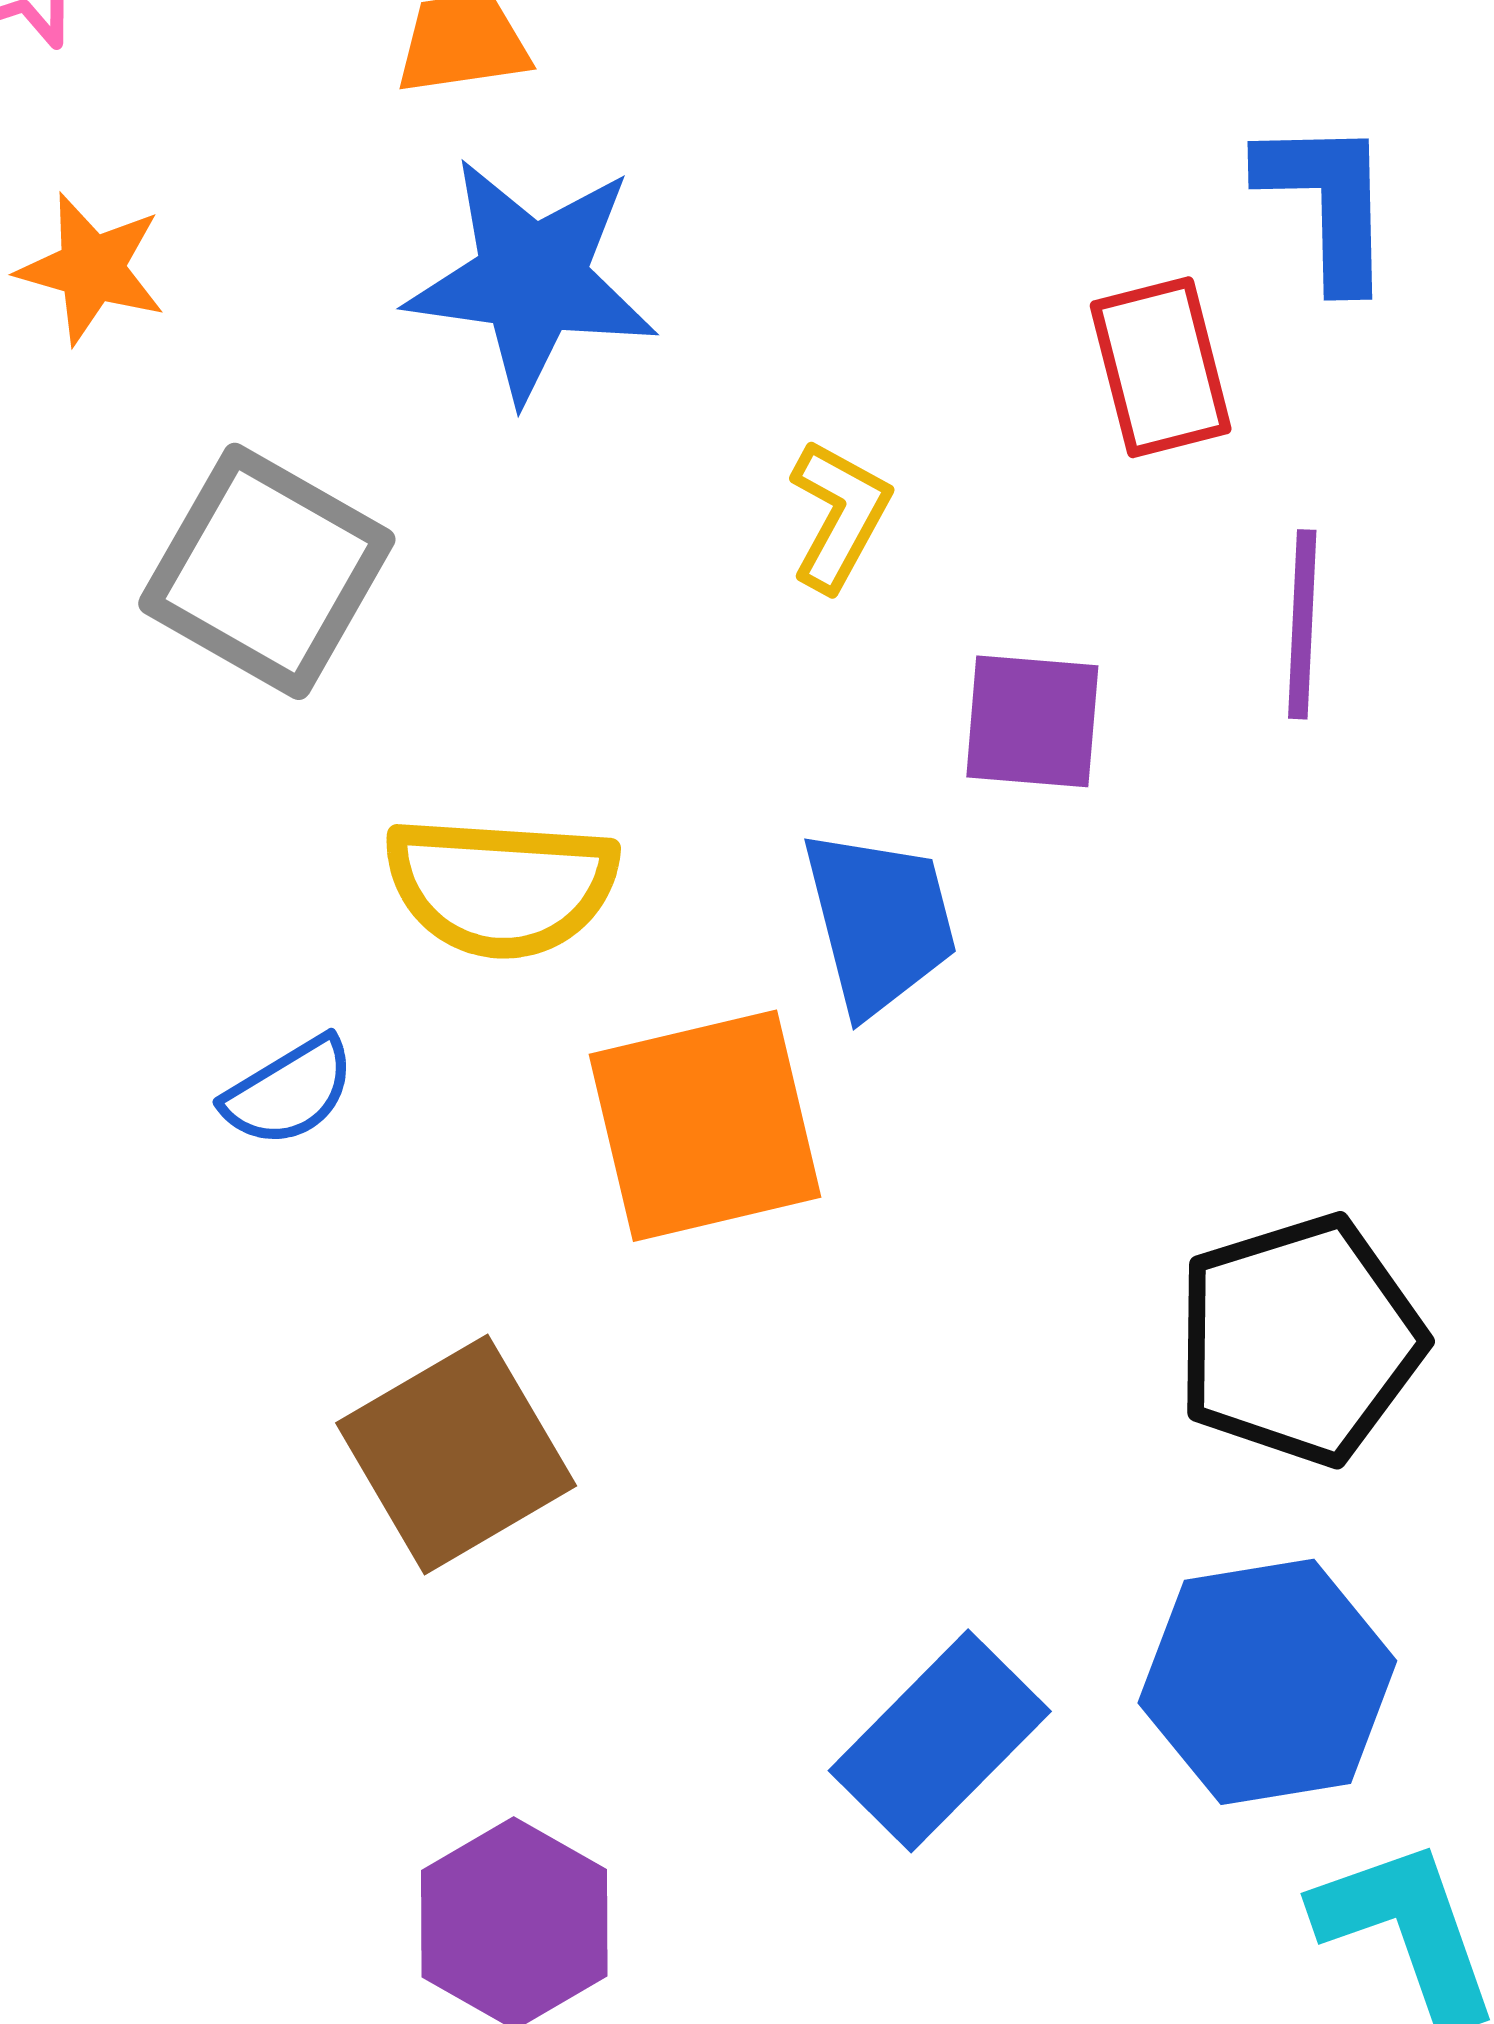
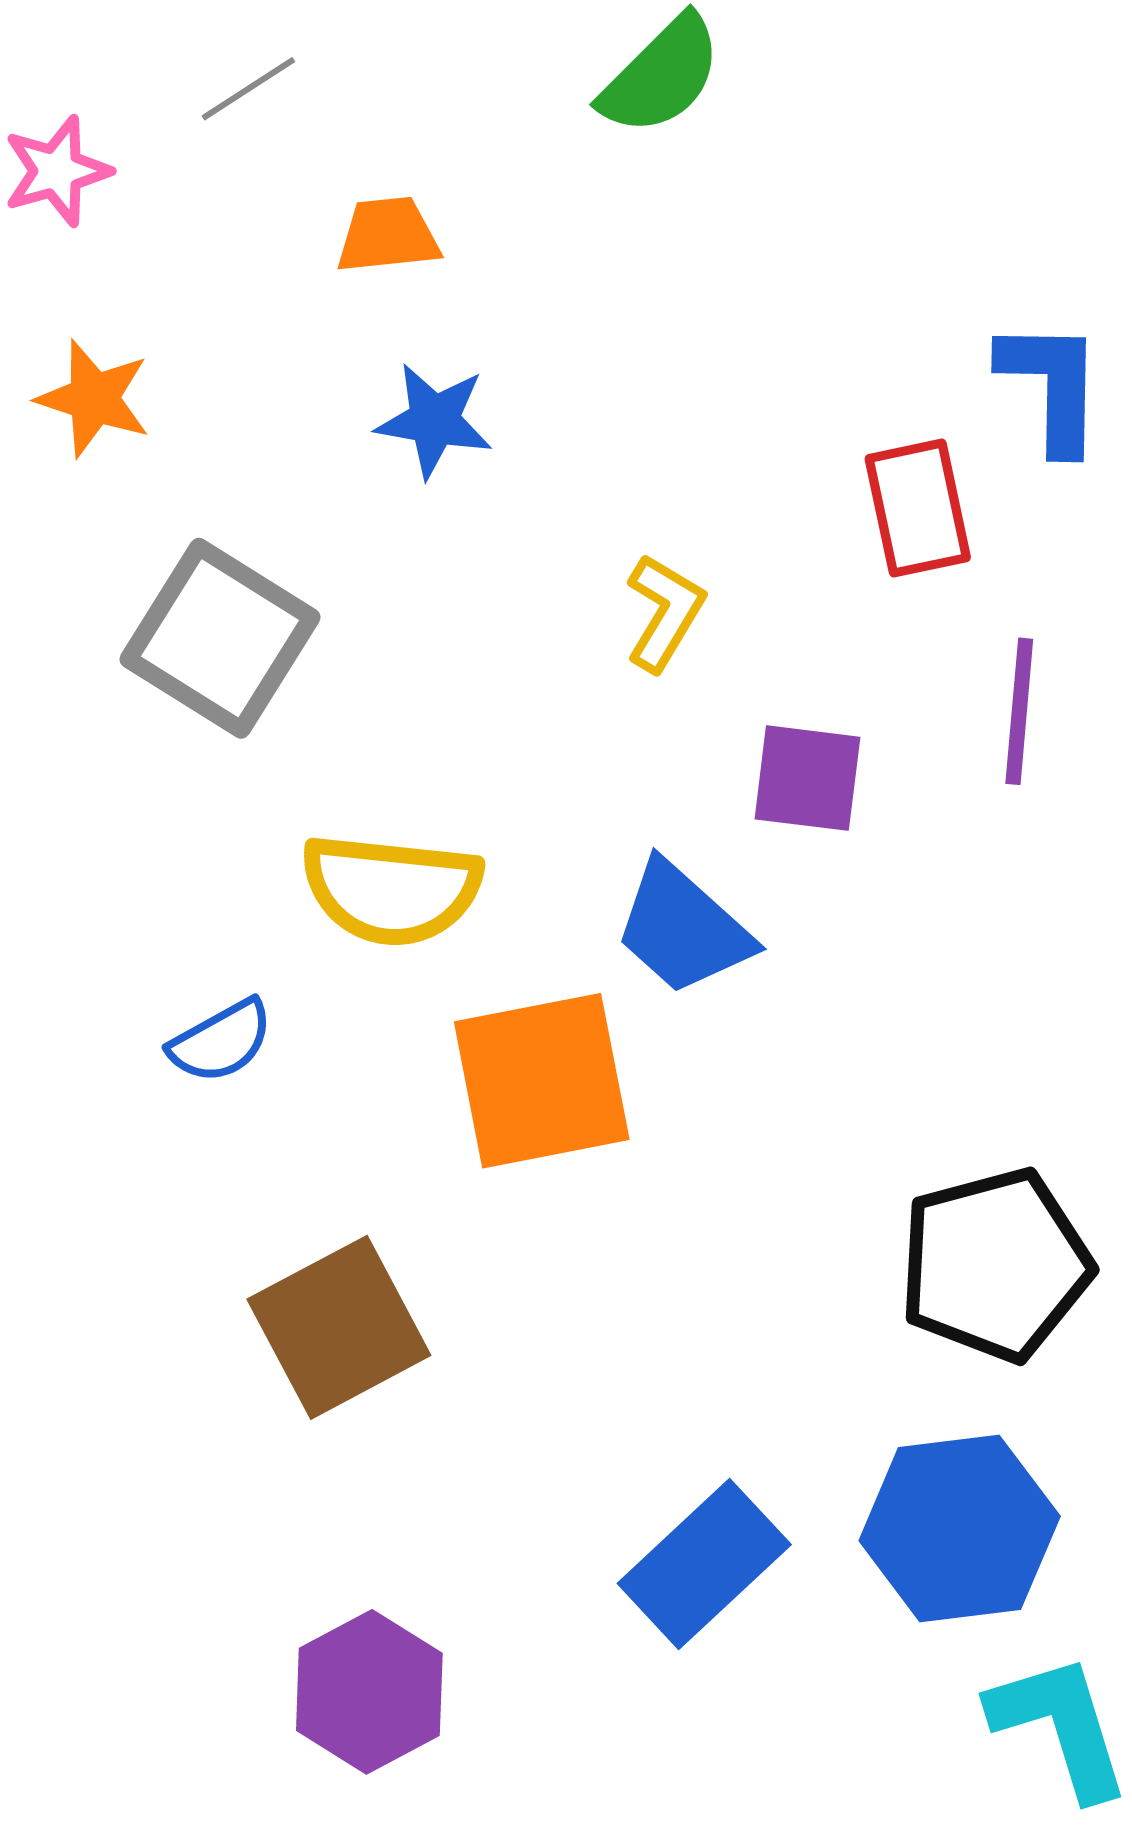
blue star: (532, 279) -> (434, 420), size x0.6
blue trapezoid: (880, 922) -> (683, 928), turned 144

